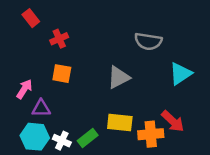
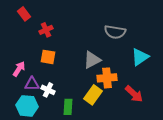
yellow rectangle: (120, 123) -> (93, 95), turned -60
orange cross: (151, 134) -> (107, 78), moved
green rectangle: (88, 138) -> (68, 107), turned -49
white cross: (62, 141) -> (48, 90), moved

